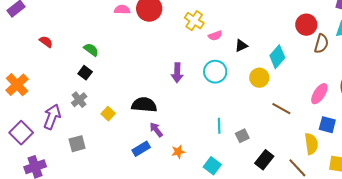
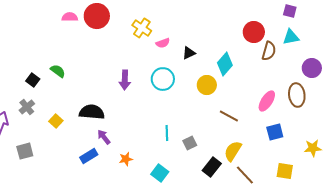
green semicircle: (91, 50) -> (58, 71), moved
blue square: (327, 125) -> (275, 132), turned -30
yellow semicircle: (311, 144) -> (233, 151), moved, turned -140

